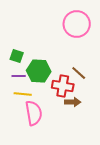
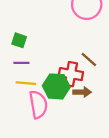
green hexagon: (39, 71) -> (56, 86), moved

